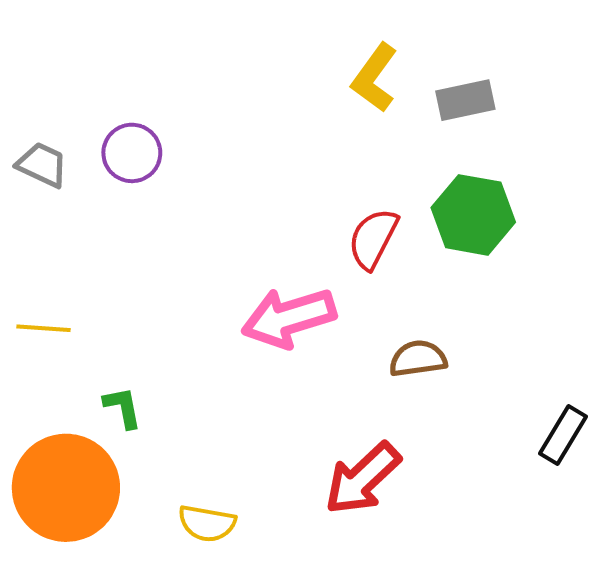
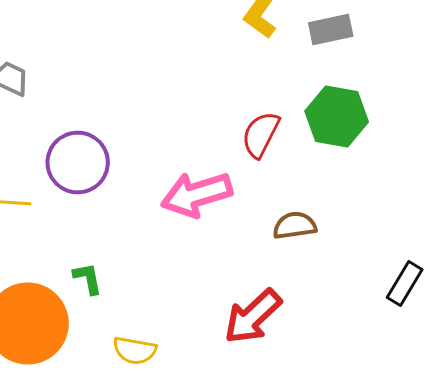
purple circle: (132, 153) -> (78, 162), moved, size x1.4
green L-shape: (123, 407) -> (88, 278), moved

